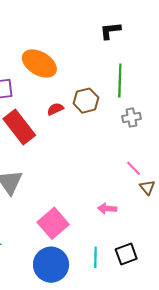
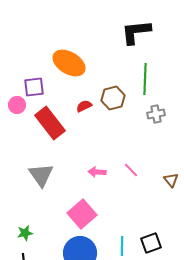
black L-shape: (110, 31) -> (136, 32), size x1.5
pink line: (134, 168) -> (131, 170), moved
pink arrow: (107, 209) -> (97, 172), moved

